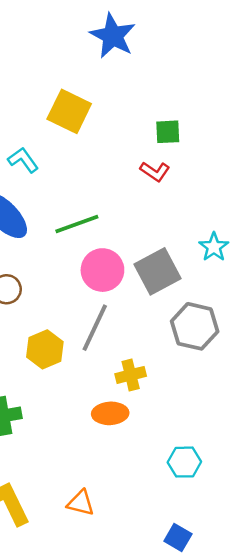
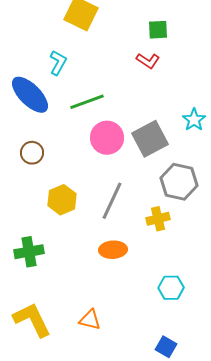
cyan L-shape: (23, 160) -> (58, 63), moved, turned 65
gray line: (95, 328) -> (112, 201), moved
yellow cross: (131, 375) -> (158, 219), moved

